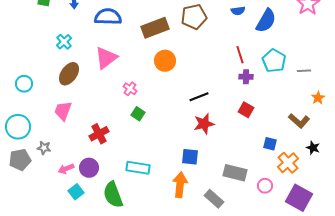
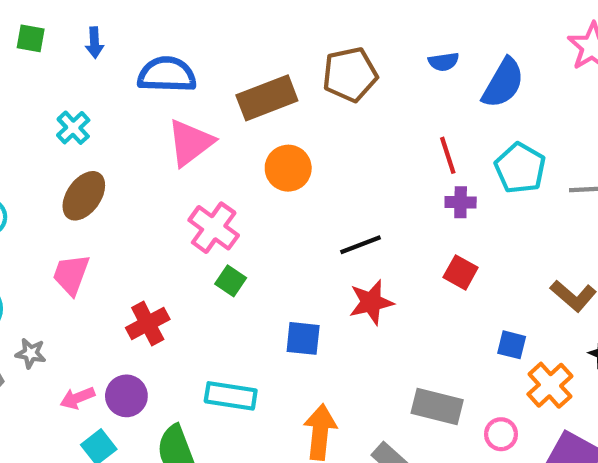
pink triangle: (106, 58) -> (190, 143), moved
pink cross: (130, 89) -> (214, 228), size x1.6
blue square: (190, 157) -> (303, 338), moved

